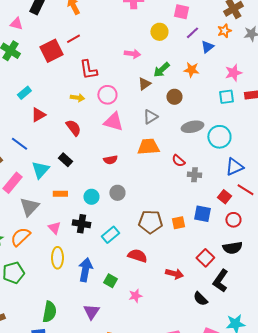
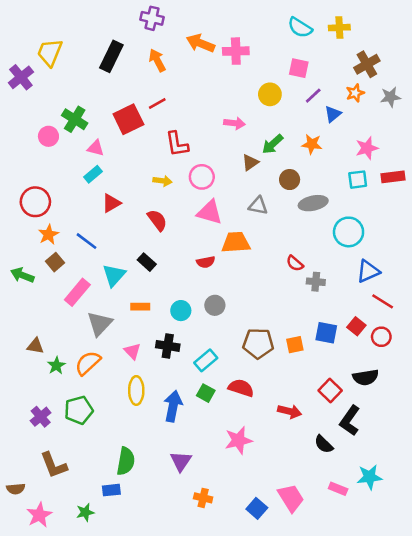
pink triangle: (16, 24) -> (96, 148), moved
gray triangle: (150, 117) -> (258, 206), turned 42
gray ellipse: (192, 127) -> (313, 203), moved
orange trapezoid: (148, 147) -> (236, 242), moved
red square: (224, 197) -> (356, 326), moved
red circle: (233, 220) -> (381, 337), moved
green square: (110, 281) -> (206, 393), moved
pink star: (135, 296) -> (238, 440), size x1.5

